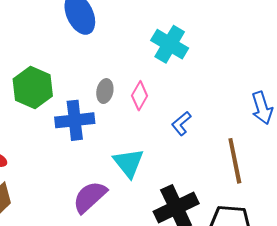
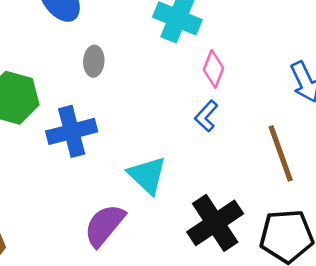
gray ellipse: (105, 91) -> (94, 61), moved
pink diamond: (140, 96) -> (214, 69), moved

